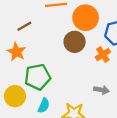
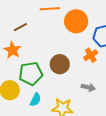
brown circle: (75, 42) -> (60, 64), moved

